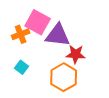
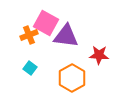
red star: (76, 54) -> (99, 55), moved

